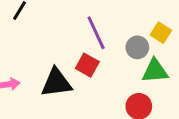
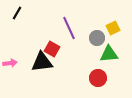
yellow square: (161, 33) -> (113, 28), turned 32
red square: (87, 65) -> (52, 49), moved

